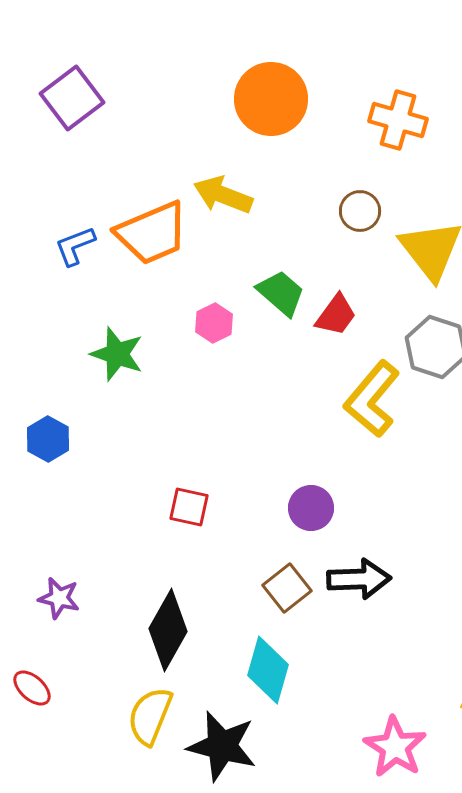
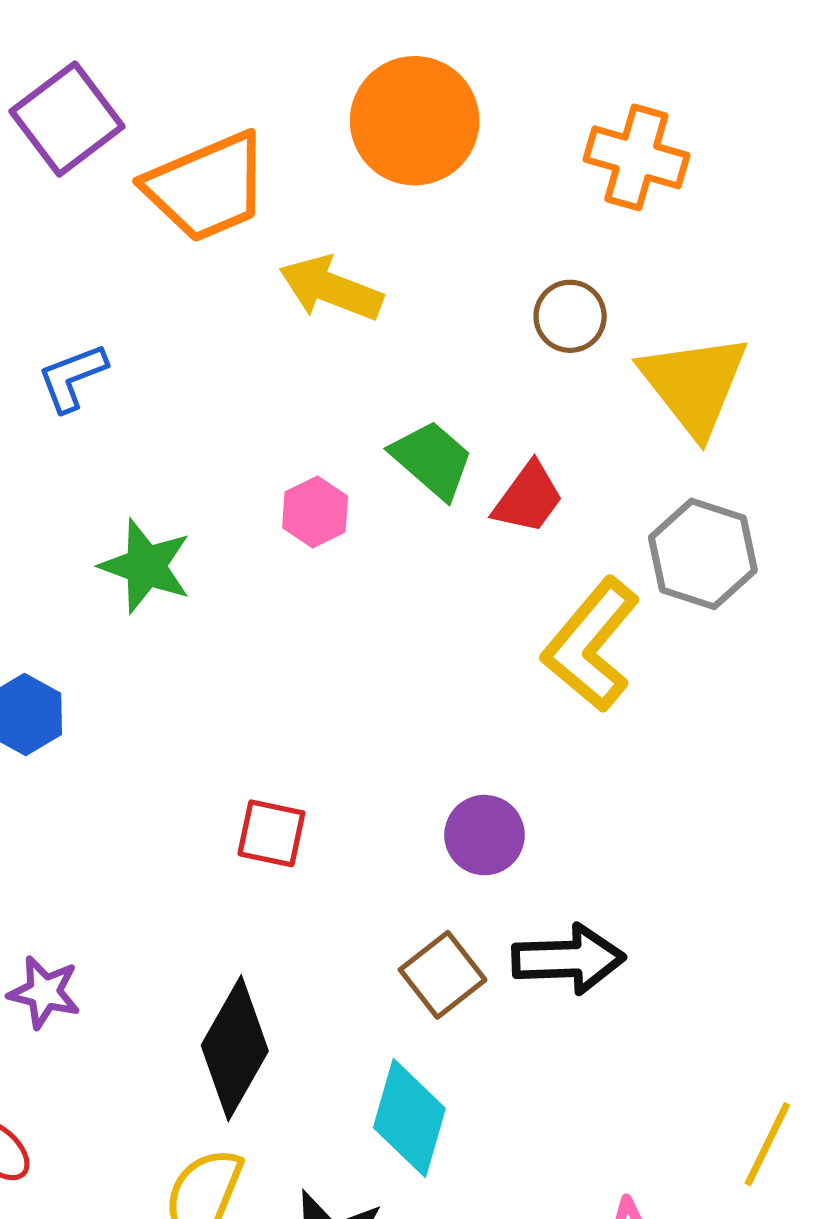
orange trapezoid: (152, 233) -> (207, 187), moved

